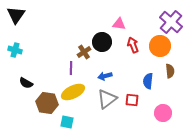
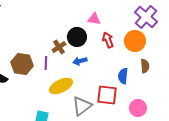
blue arrow: (105, 76) -> (80, 61), moved
yellow ellipse: (73, 92) -> (61, 86), moved
gray triangle: (107, 99) -> (82, 106), moved
red square: (132, 100) -> (107, 95), size x1.5
brown hexagon: (47, 103) -> (22, 64), moved

